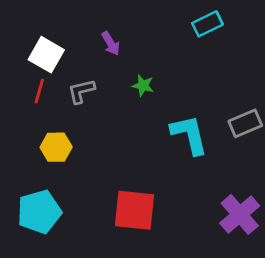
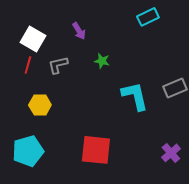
purple cross: (240, 214) -> (171, 153), size x0.7

